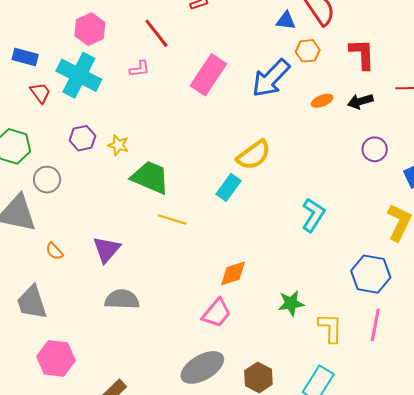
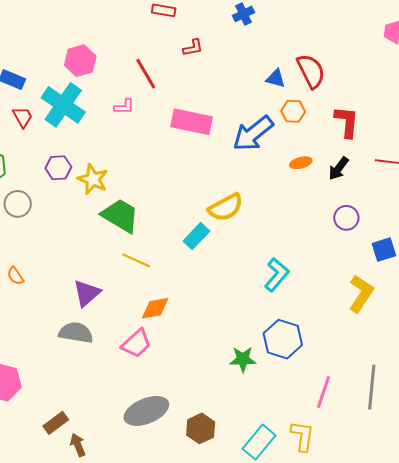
pink rectangle: (208, 75) -> (192, 122), turned 60
black arrow: (360, 101) -> (339, 168), turned -45
yellow star: (118, 145) -> (93, 179), size x1.4
purple triangle: (106, 250) -> (87, 293), moved
orange diamond: (233, 273) -> (155, 308), moved
blue hexagon: (371, 274) -> (283, 339), moved
pink trapezoid: (217, 313) -> (136, 343), moved
yellow L-shape: (330, 328) -> (302, 436), moved

